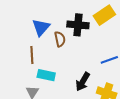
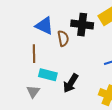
blue triangle: (41, 27) -> (44, 26), turned -48
black arrow: (83, 82) -> (71, 83), moved

